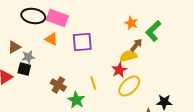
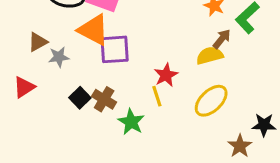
orange triangle: (51, 39) -> (94, 30), size x1.6
purple square: (82, 42) -> (115, 49), moved
black square: (24, 69) -> (80, 98), moved, turned 32
red star: (119, 70) -> (166, 75), moved

